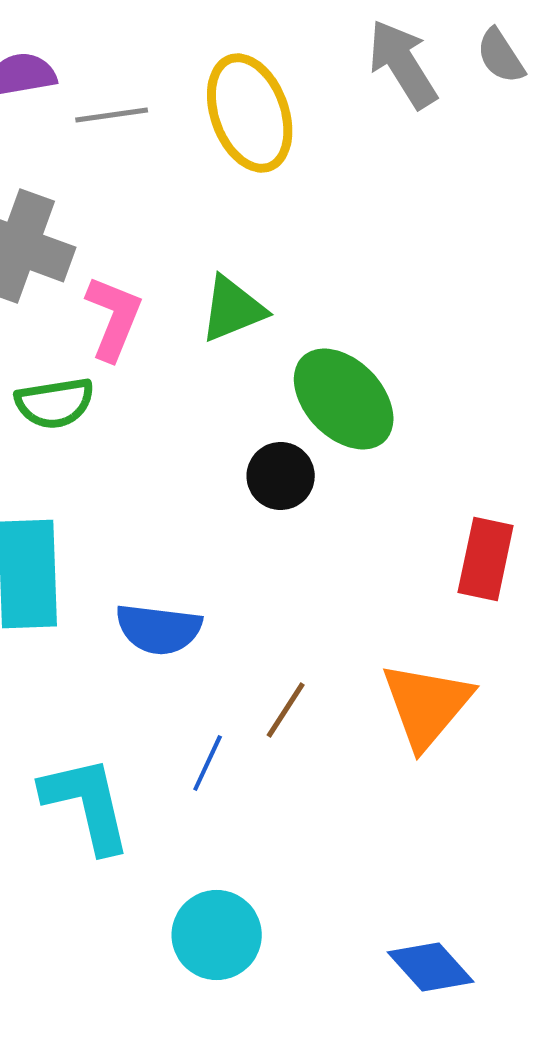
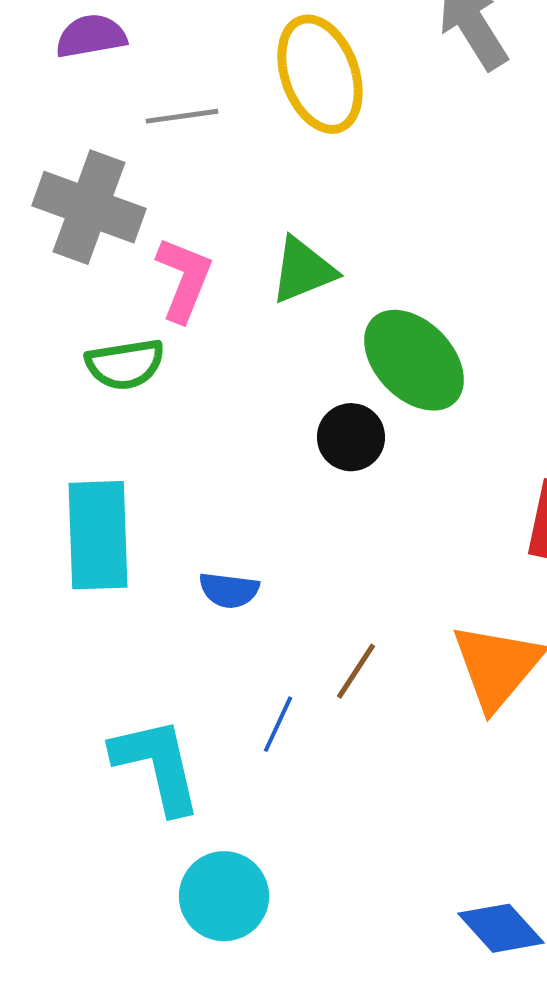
gray line: (112, 115) -> (182, 116), moved
blue semicircle: (159, 629) -> (229, 590), size x0.7
cyan circle: (217, 935) -> (224, 896), moved

